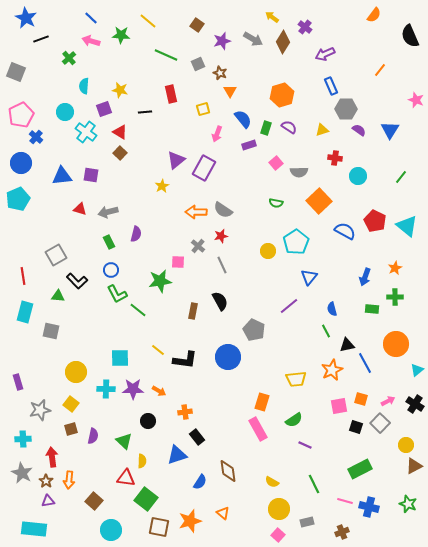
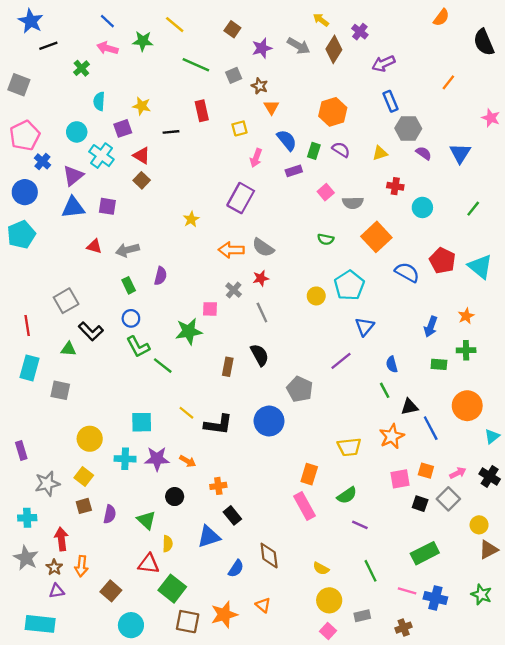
purple triangle: (176, 160) -> (73, 176), moved

